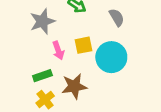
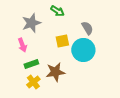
gray semicircle: (117, 17) -> (87, 28), moved
pink arrow: (58, 50) -> (22, 45), moved

